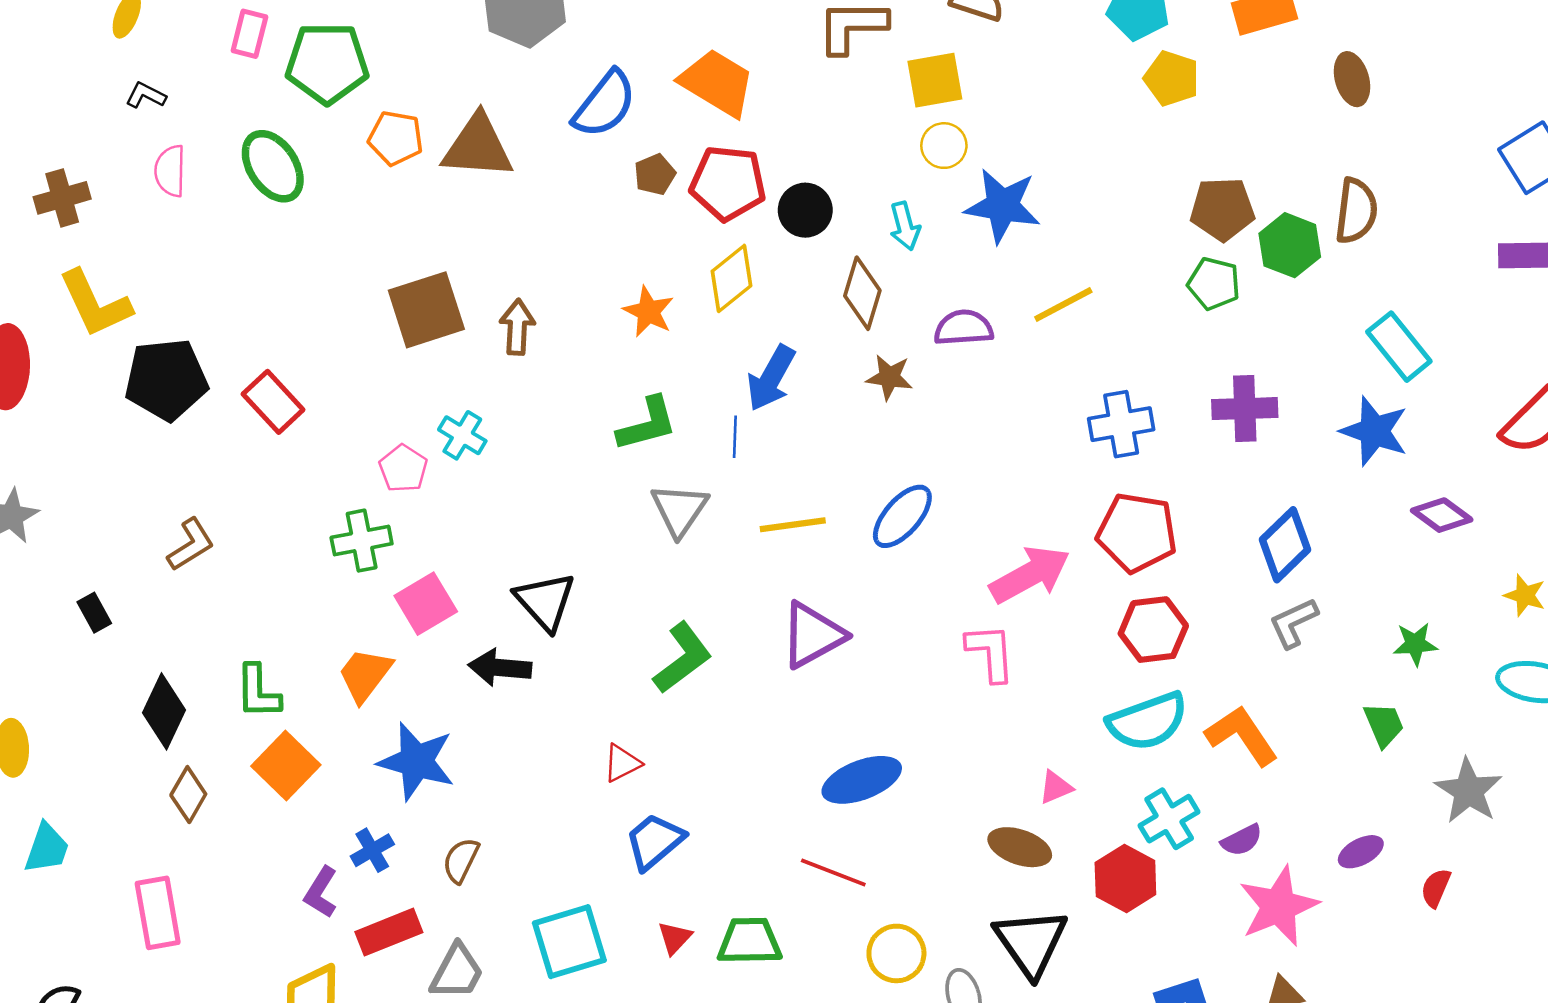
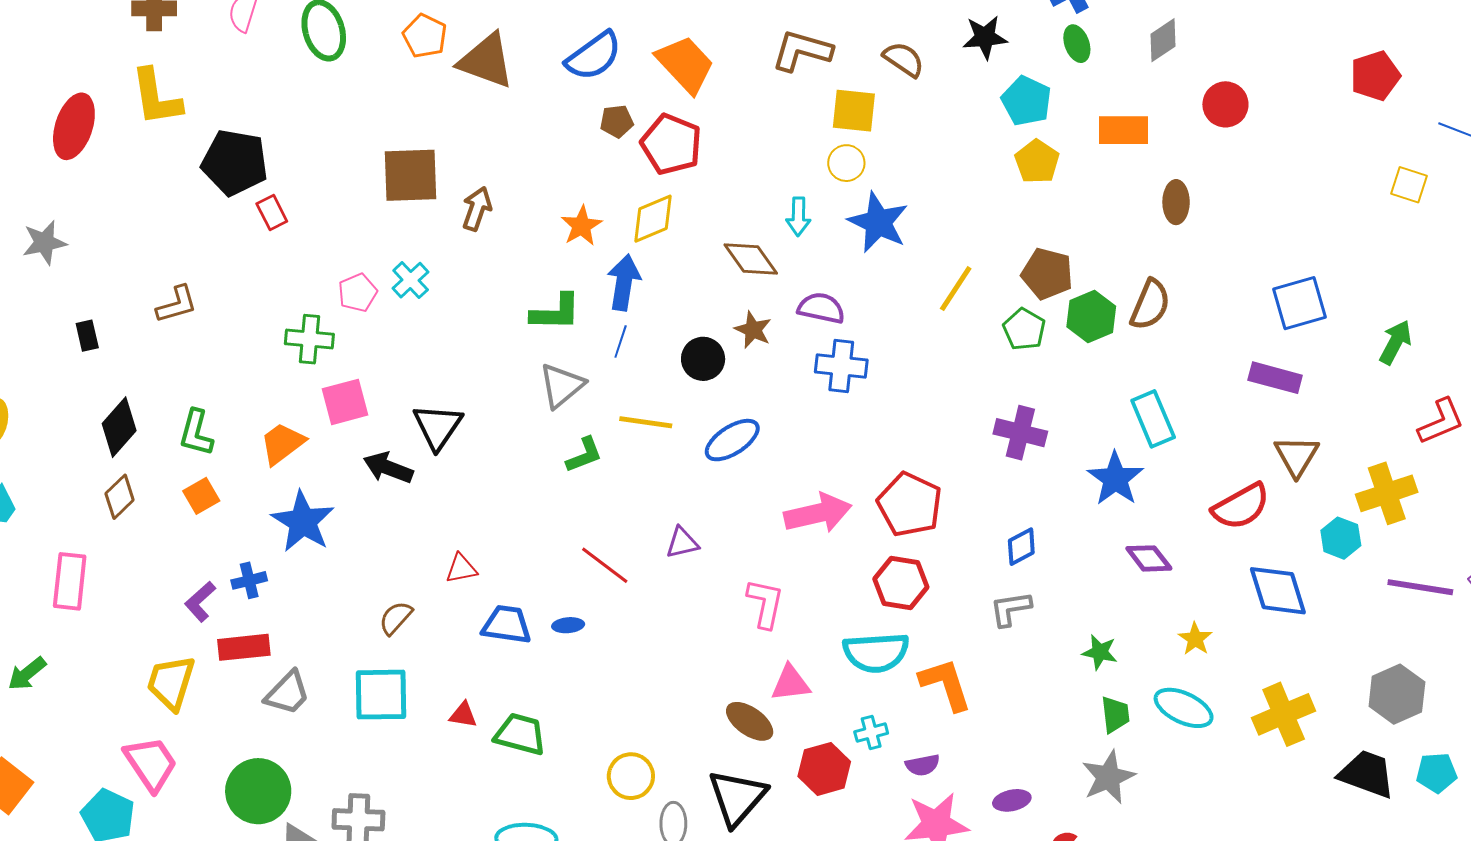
black circle: (805, 210) -> (703, 359), moved
brown diamond: (862, 293) -> (751, 259), turned -68
yellow line: (1063, 305) -> (956, 289), moved, turned -45
blue arrow: (771, 378) -> (624, 282), moved, turned 144
black pentagon: (166, 380) -> (235, 162), moved
red rectangle: (273, 402) -> (272, 212), size x0.7
blue cross: (1121, 424) -> (841, 366), moved
blue diamond: (1285, 545) -> (1021, 547), size x0.7
purple triangle: (813, 635) -> (682, 543), moved, size x0.6
pink L-shape: (991, 653) -> (765, 603), moved
green L-shape: (683, 658) -> (584, 455), moved, size x0.7
green trapezoid: (1384, 725) -> (1115, 715), moved
orange square: (286, 765) -> (201, 496), size x0.7
blue ellipse: (862, 780) -> (568, 625), moved, size x0.5
pink triangle: (1056, 787) -> (791, 683), size x1.4
cyan cross: (1169, 819) -> (871, 732), size x0.7
blue trapezoid: (655, 841) -> (507, 625), moved, turned 32
brown semicircle: (461, 860) -> (396, 618), moved
red line: (833, 873) -> (605, 565), moved
red triangle: (675, 938) -> (463, 715), turned 40

